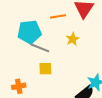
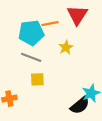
cyan pentagon: (29, 32) -> (31, 33), moved

